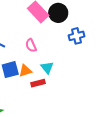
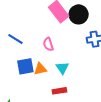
red rectangle: (38, 83) -> (59, 91), moved

